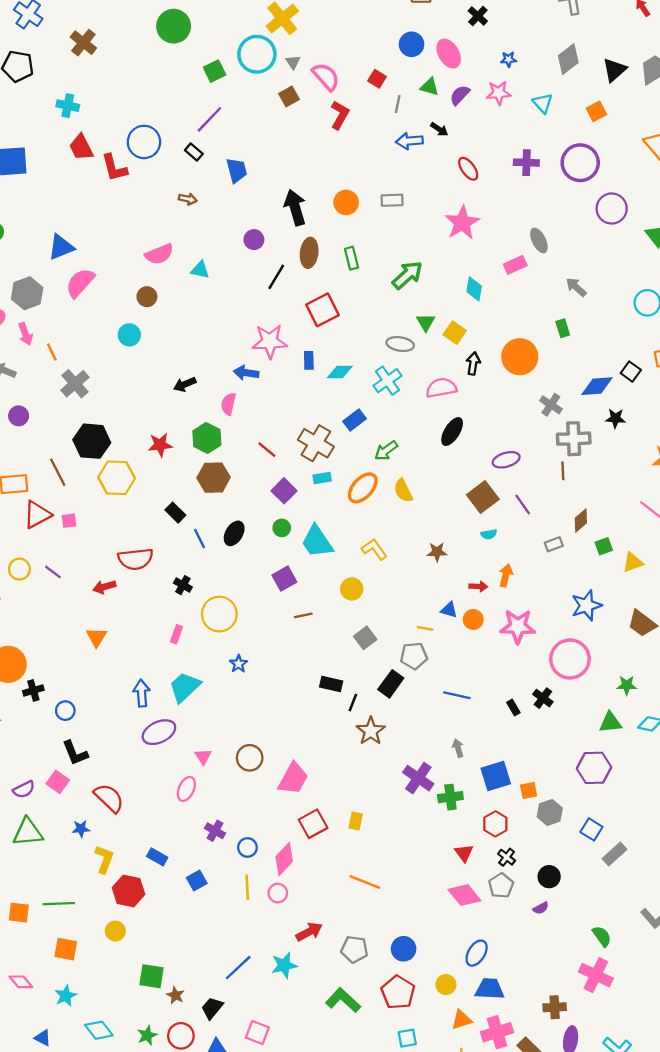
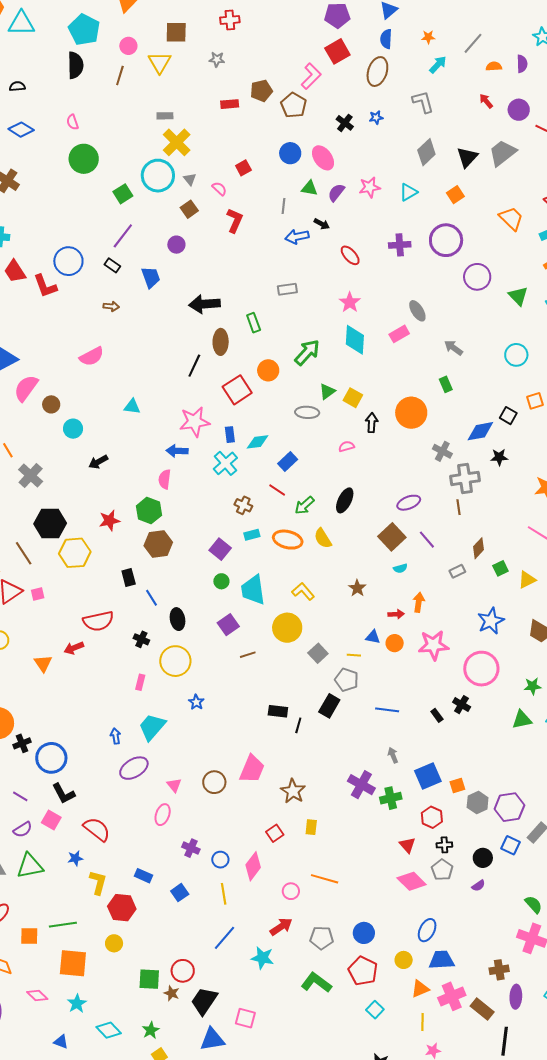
blue star: (509, 59) -> (376, 118), moved
pink semicircle: (326, 77) -> (219, 189), size x0.6
red square: (377, 79) -> (243, 168), moved, turned 35
cyan triangle: (543, 103) -> (408, 192), turned 48
orange circle: (346, 202) -> (268, 370), moved
black arrow: (295, 207) -> (204, 304), turned -72
pink star: (462, 223) -> (350, 302), size x0.7
purple circle: (254, 240) -> (176, 245), moved
green rectangle: (352, 258) -> (254, 323), moved
cyan triangle: (200, 270) -> (132, 407), moved
cyan diamond: (474, 289) -> (355, 340), moved, size x1.4
brown circle: (147, 297) -> (51, 404), moved
green triangle: (426, 322) -> (327, 391), turned 30
cyan cross: (388, 381) -> (225, 463), moved
black arrow: (185, 384) -> (98, 462), moved
pink semicircle: (441, 388) -> (346, 446), size x0.6
blue rectangle: (355, 420) -> (288, 461), moved
black ellipse: (452, 432) -> (345, 500), moved
brown cross: (316, 443) -> (243, 505), size x0.6
red line: (267, 450) -> (277, 490), moved
orange ellipse: (363, 488) -> (288, 540), turned 68
black rectangle: (175, 513) -> (129, 578), turned 36
black ellipse: (234, 533) -> (177, 619), moved, turned -35
cyan trapezoid: (317, 542) -> (253, 590), turned 32
brown star: (437, 552) -> (357, 588), turned -30
purple line: (53, 572) -> (20, 796), moved
yellow circle: (352, 589) -> (287, 628), size x1.5
orange triangle: (97, 637) -> (43, 663), moved
gray square: (365, 638) -> (318, 653), moved
gray pentagon: (414, 656) -> (347, 680), turned 30
blue arrow: (142, 693) -> (115, 736), size x0.7
blue circle: (65, 711) -> (51, 758), size x1.8
brown star: (371, 731) -> (293, 791), moved
purple hexagon: (594, 768) -> (509, 807), moved
pink trapezoid: (293, 779) -> (252, 769), moved
red square: (313, 824) -> (275, 833), size x0.7
blue square: (591, 829) -> (510, 845), moved
black cross: (507, 857) -> (444, 845), turned -35
pink circle: (278, 893) -> (291, 891), moved
orange square: (66, 949) -> (73, 963), size x1.4
cyan star: (284, 965) -> (262, 958), turned 30
blue line: (238, 968) -> (224, 938), moved
black trapezoid: (212, 1008) -> (204, 1001), size x1.4
red circle: (181, 1036) -> (183, 971), moved
cyan square: (407, 1038) -> (375, 1010), turned -30

